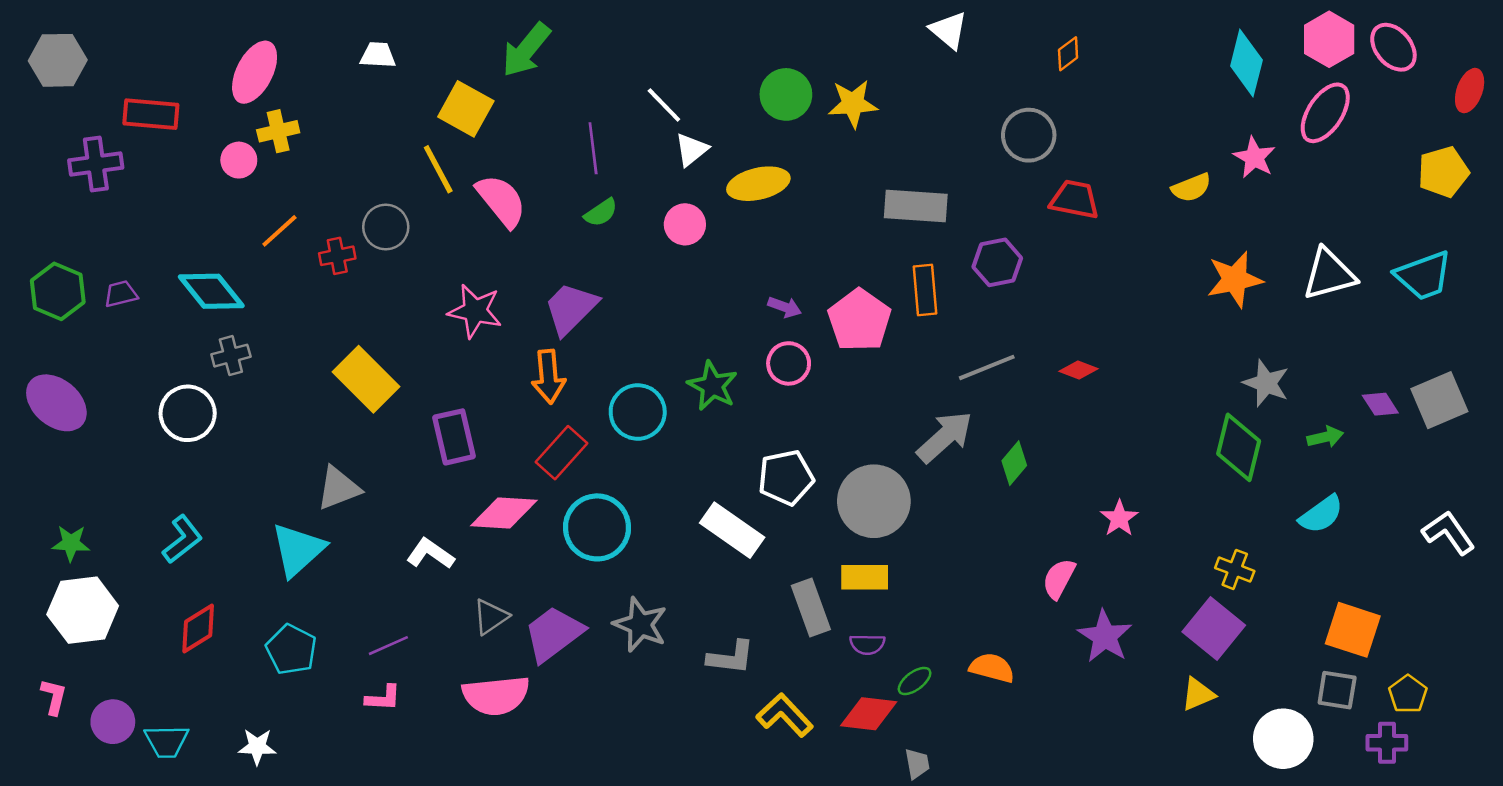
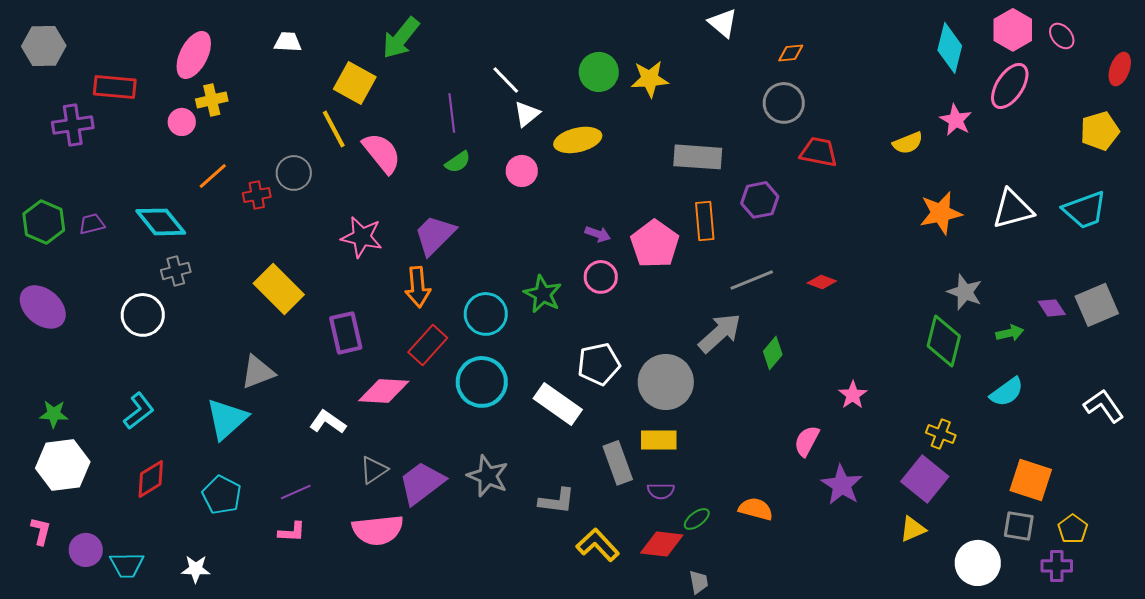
pink ellipse: (1393, 47) -> (1062, 36), size x0.7
orange diamond: (1068, 54) -> (791, 53), moved, turned 32
cyan circle: (597, 527) -> (482, 382), moved

